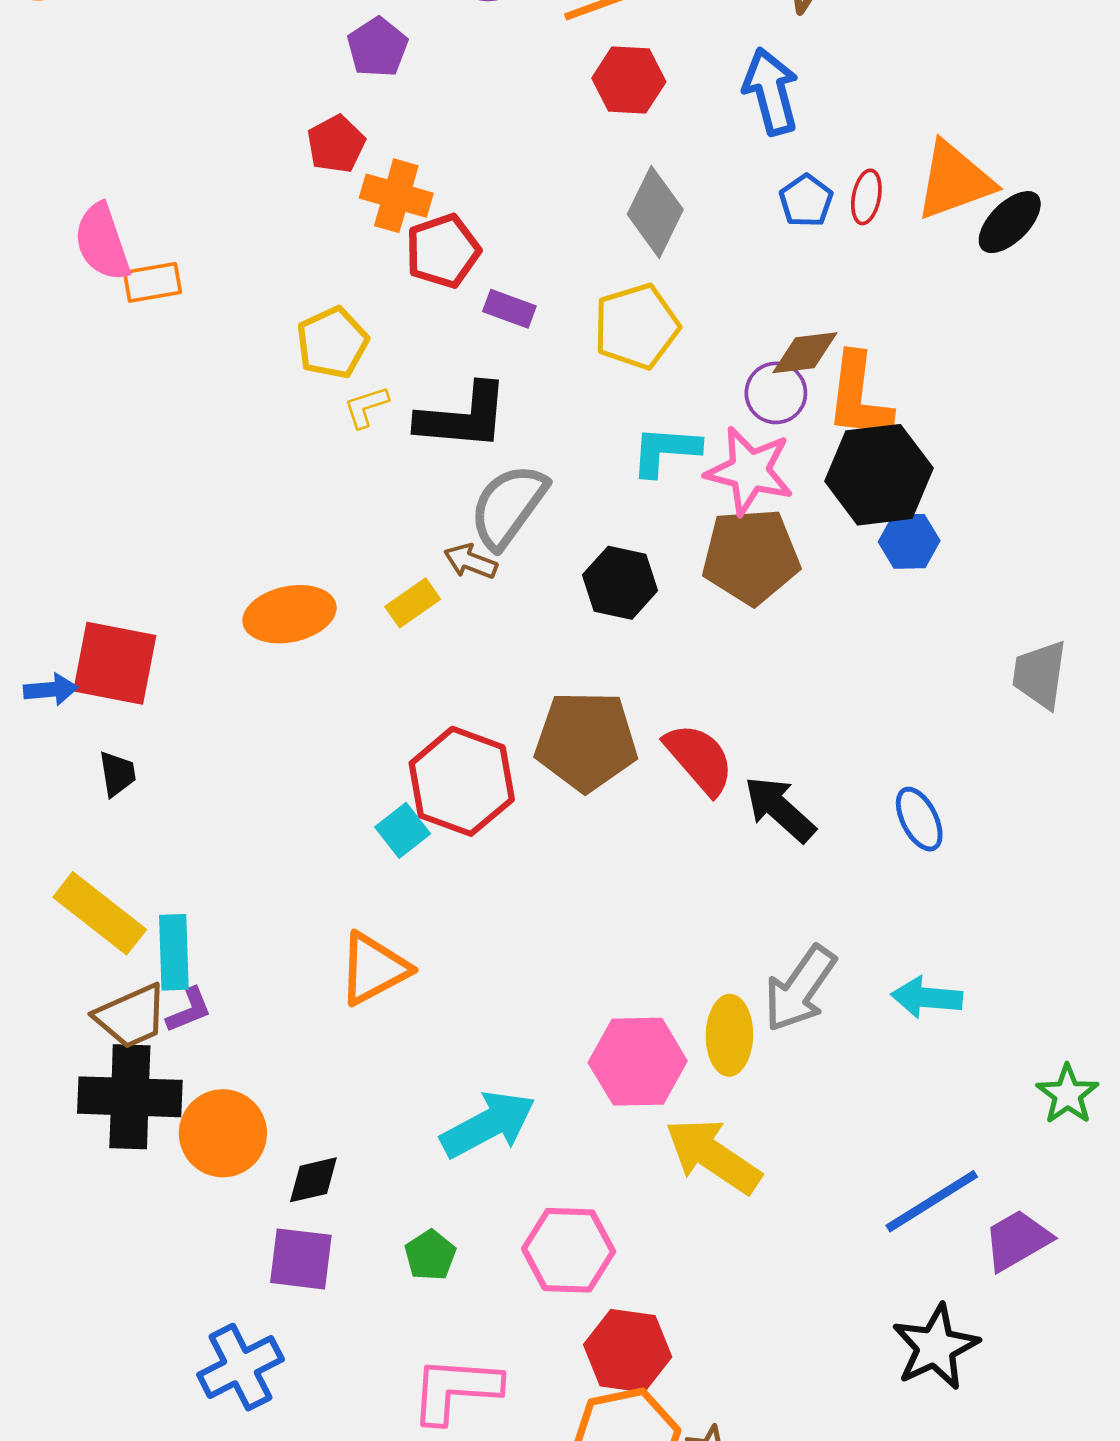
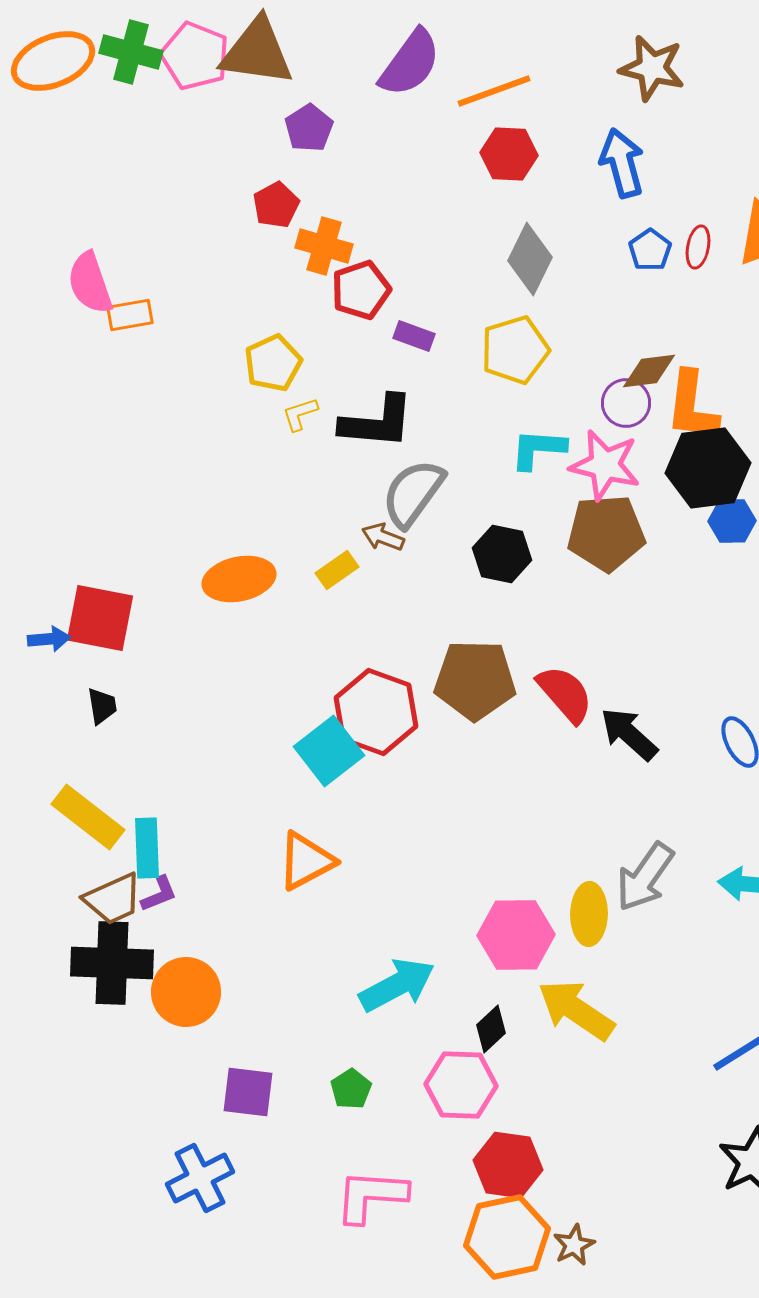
cyan square: (403, 830) -> (329, 751), size x1.6
black diamond: (313, 1180) -> (491, 1029), moved, turned -30

